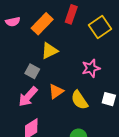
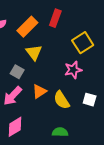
yellow square: (100, 27) -> (83, 43), moved
yellow triangle: (49, 51) -> (34, 52), turned -42

